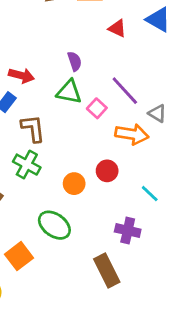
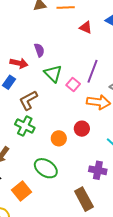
purple semicircle: (75, 61) -> (39, 50), moved
purple line: (125, 91) -> (92, 71), turned 65
green triangle: (69, 92) -> (53, 73), turned 36
brown L-shape: (33, 128) -> (28, 100), turned -110

